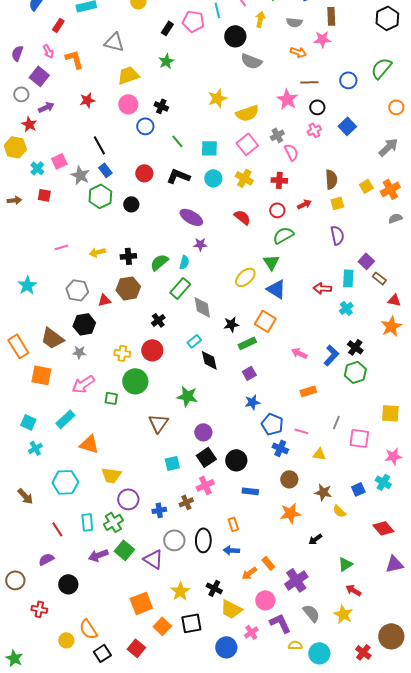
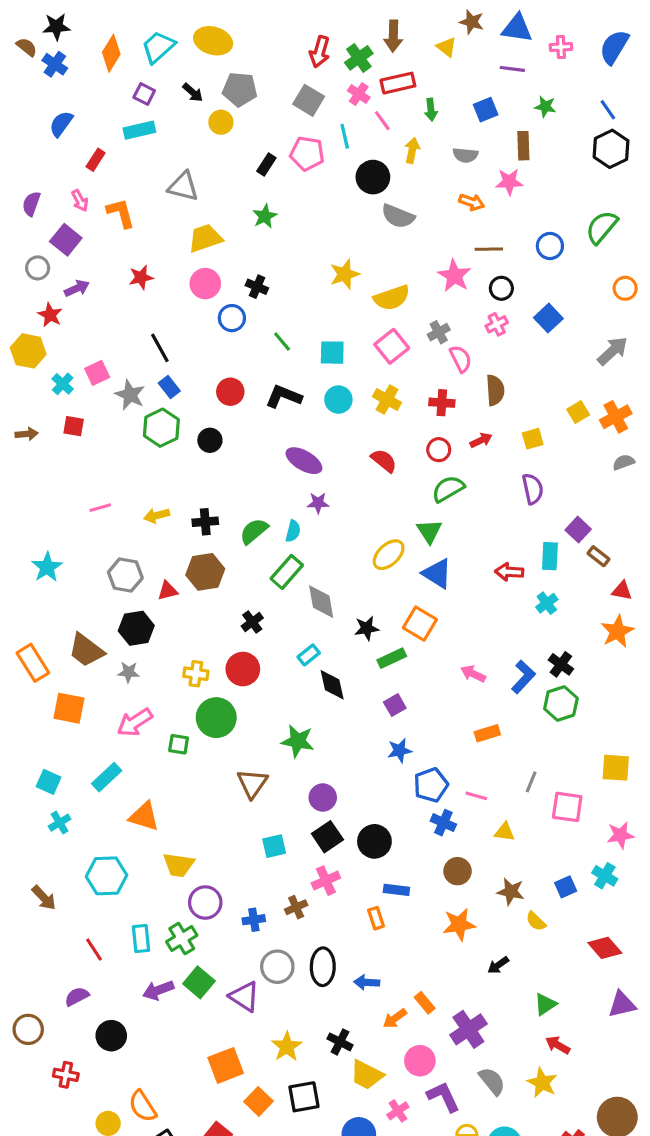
brown semicircle: (331, 179) -> (495, 390), moved
blue pentagon: (272, 424) -> (431, 785), turned 30
orange rectangle: (233, 524) -> (376, 918), moved

